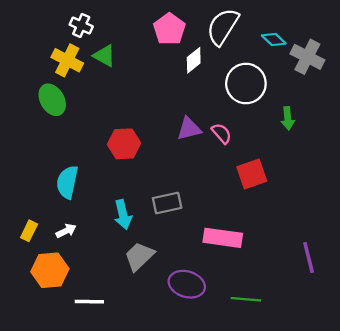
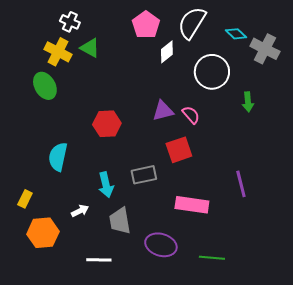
red square: (252, 174) -> (179, 150), moved
white arrow: (66, 231) -> (80, 211), moved
gray trapezoid: (139, 256) -> (120, 221), turned -56
purple line: (309, 258) -> (241, 184), moved
white line: (89, 302) -> (99, 260), moved

